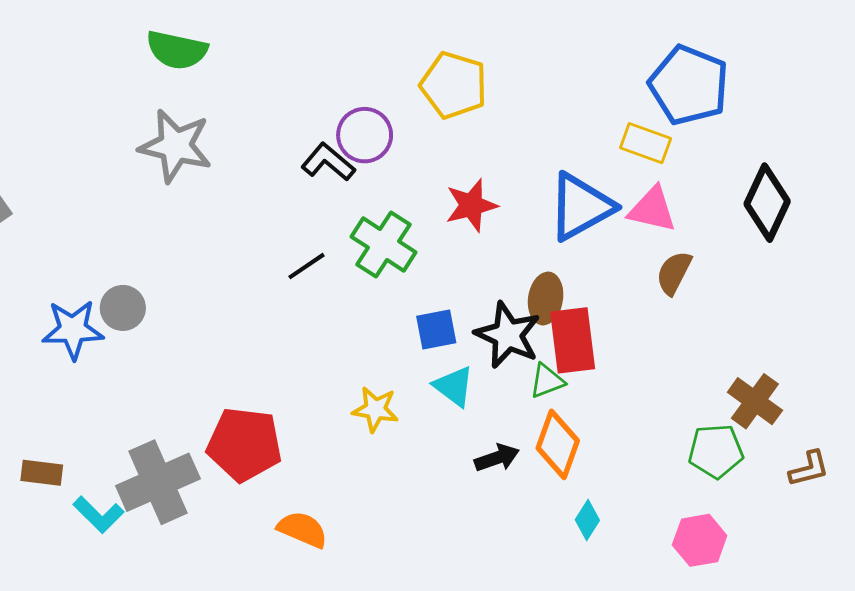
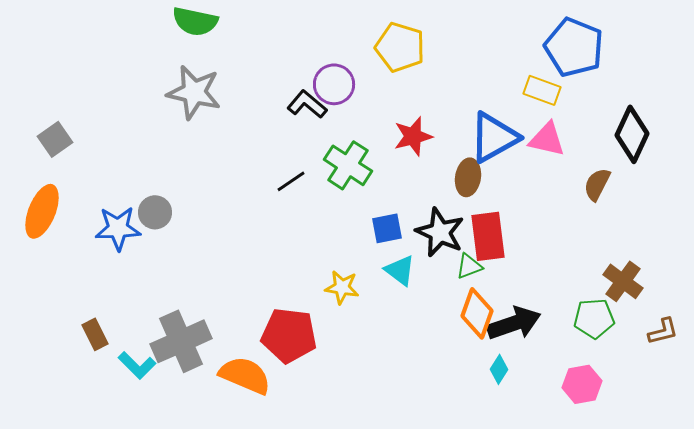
brown semicircle: (674, 273) -> (597, 184), moved
brown ellipse: (546, 298) -> (468, 177), moved
red pentagon: (244, 444) -> (289, 335), moved
black arrow: (497, 458) -> (514, 323), moved, size x1.6
brown rectangle: (42, 473) -> (95, 334), turned 56
orange semicircle: (302, 529) -> (245, 375), moved, size x1.4

